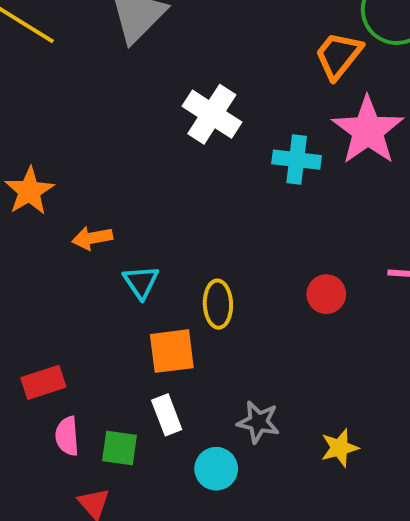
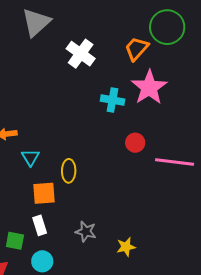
white cross: (212, 114) -> (81, 54), moved
red circle: (326, 294) -> (135, 143), moved
cyan circle: (216, 469) -> (42, 261), moved

